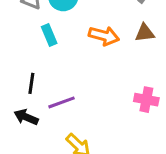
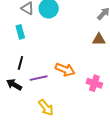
cyan rectangle: (49, 35) -> (20, 32), moved
orange arrow: (104, 36) -> (65, 70), moved

